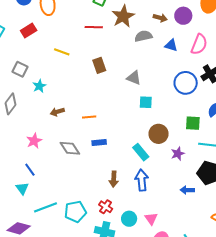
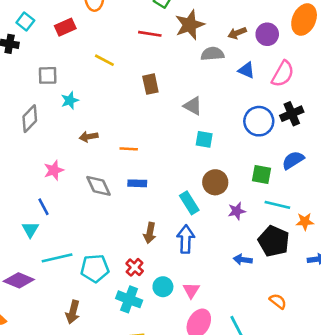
brown arrow: (160, 18) -> (237, 33), turned 136
gray square: (20, 69) -> (48, 75), turned -35

